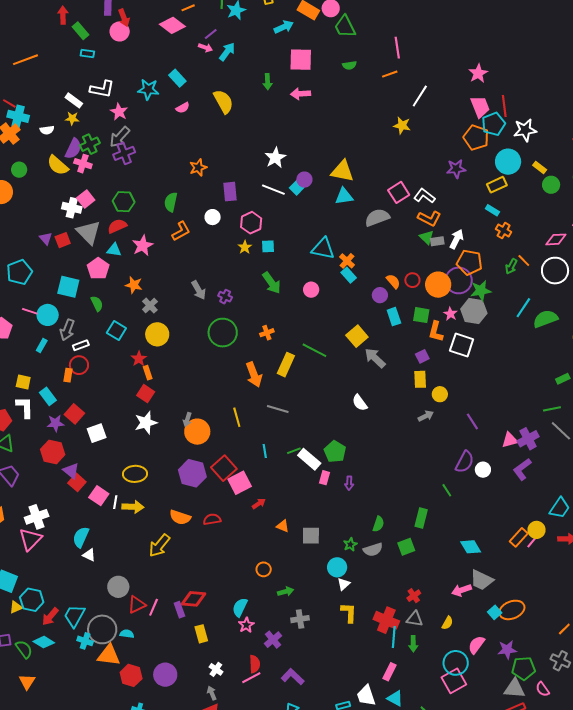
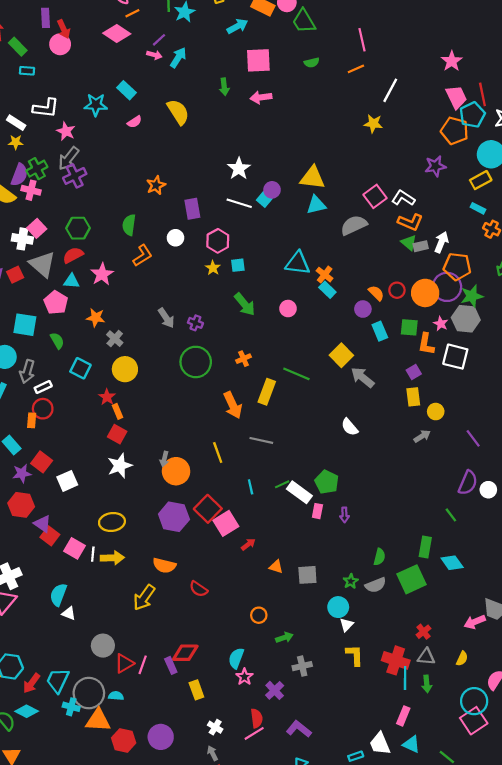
red semicircle: (212, 519) -> (199, 589), moved, turned -132
green square: (406, 547) -> (412, 579), size x1.5
cyan diamond: (471, 547) -> (452, 563), moved

